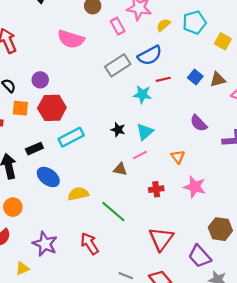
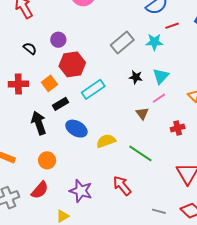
gray rectangle: (118, 65) -> (122, 43), moved
orange square: (20, 108) -> (49, 83), moved, turned -35
brown triangle: (120, 169) -> (142, 113), turned 48

